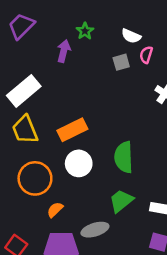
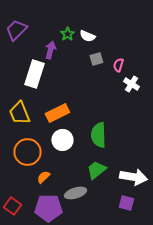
white semicircle: (131, 36) -> (87, 36), moved
pink semicircle: (146, 55) -> (118, 65), moved
white rectangle: (24, 91) -> (34, 74), moved, turned -32

